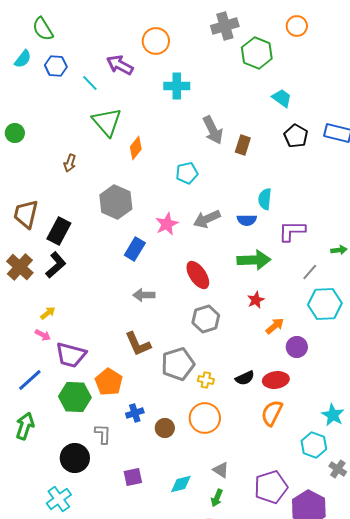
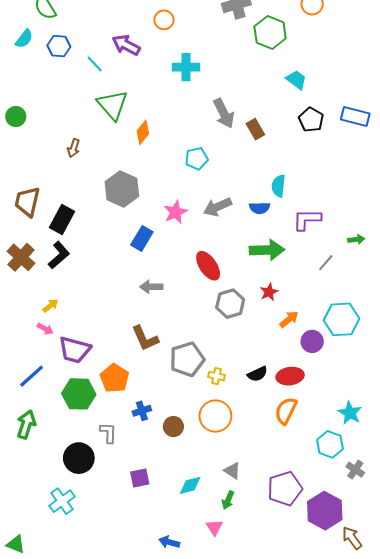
orange circle: (156, 41) -> (164, 20), size x0.7
brown rectangle: (243, 145) -> (255, 129), turned -48
cyan hexagon: (325, 304) -> (342, 319), moved
gray hexagon: (206, 319) -> (230, 304), moved

